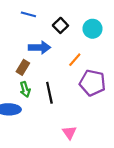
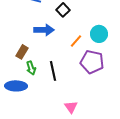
cyan circle: (92, 29) -> (99, 34), moved
brown rectangle: (23, 67) -> (22, 52), moved

